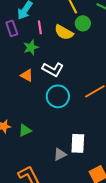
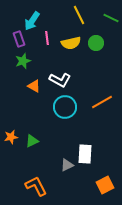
green circle: (83, 23) -> (96, 43), moved
yellow semicircle: (64, 32) -> (71, 43), turned -42
green star: (31, 47) -> (23, 61), moved

